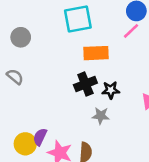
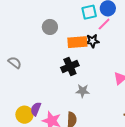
cyan square: (78, 19) -> (89, 12), moved, size x0.7
gray circle: (21, 37) -> (50, 27), moved
black star: (111, 90) -> (92, 41), moved

